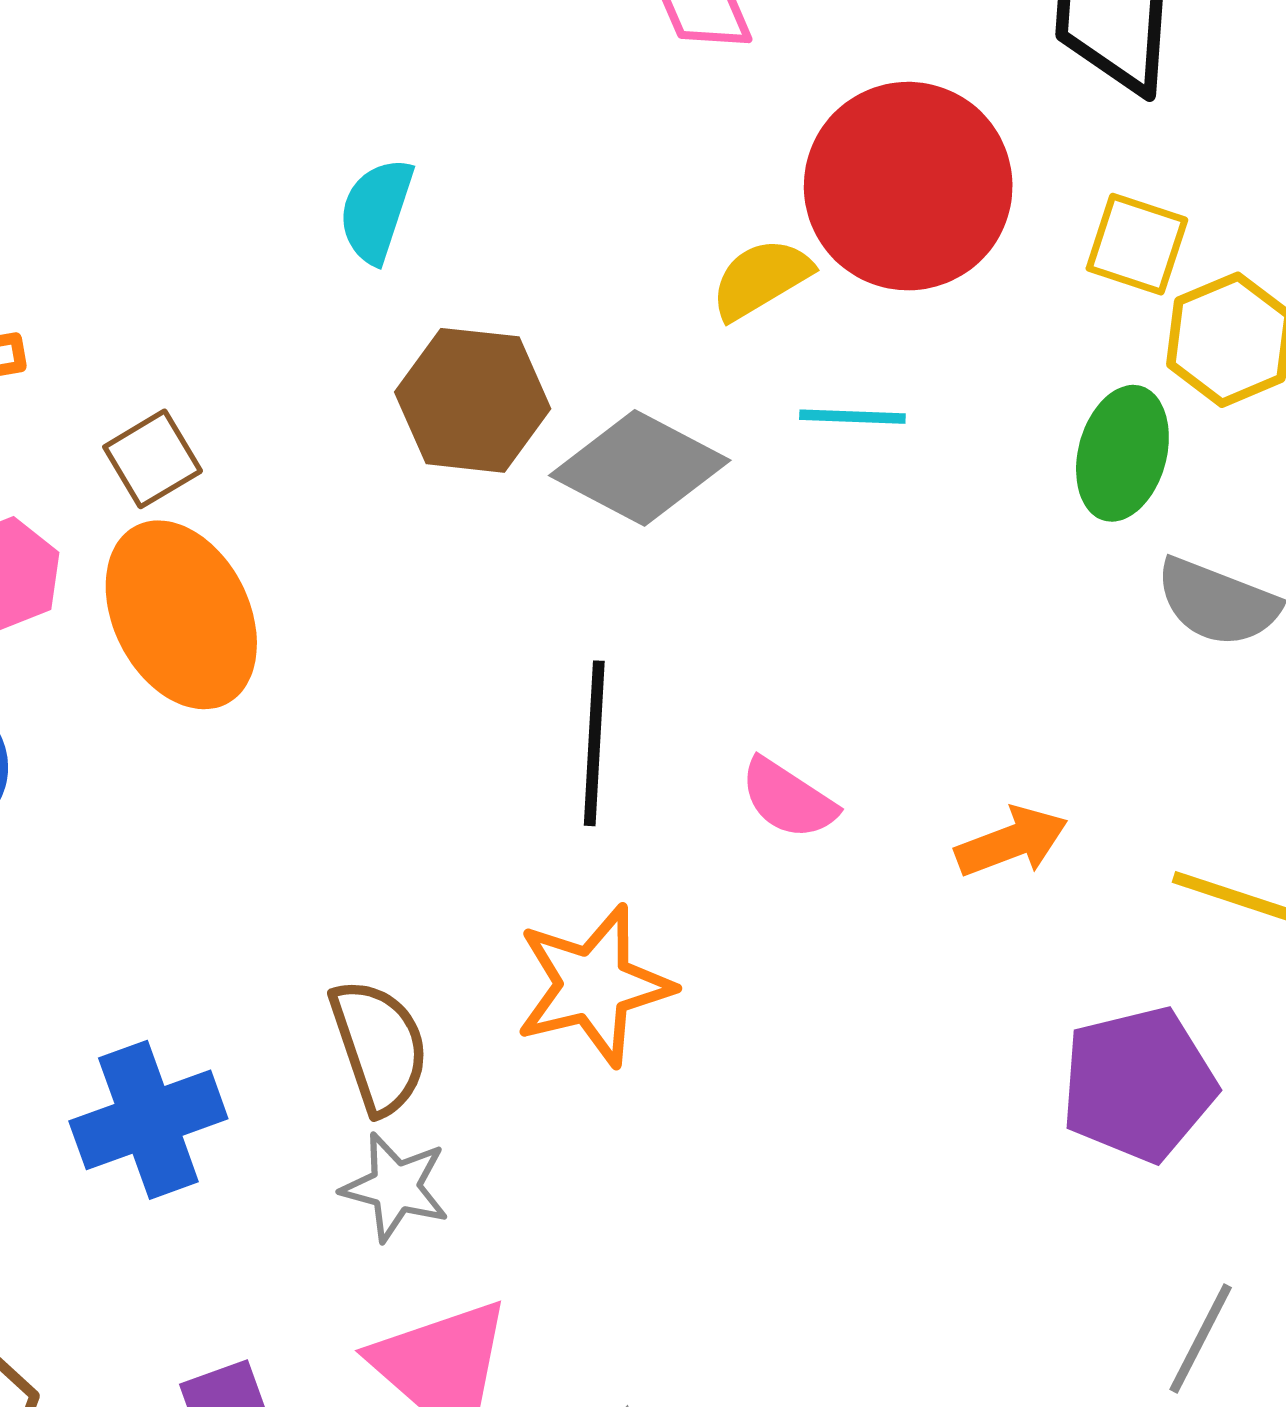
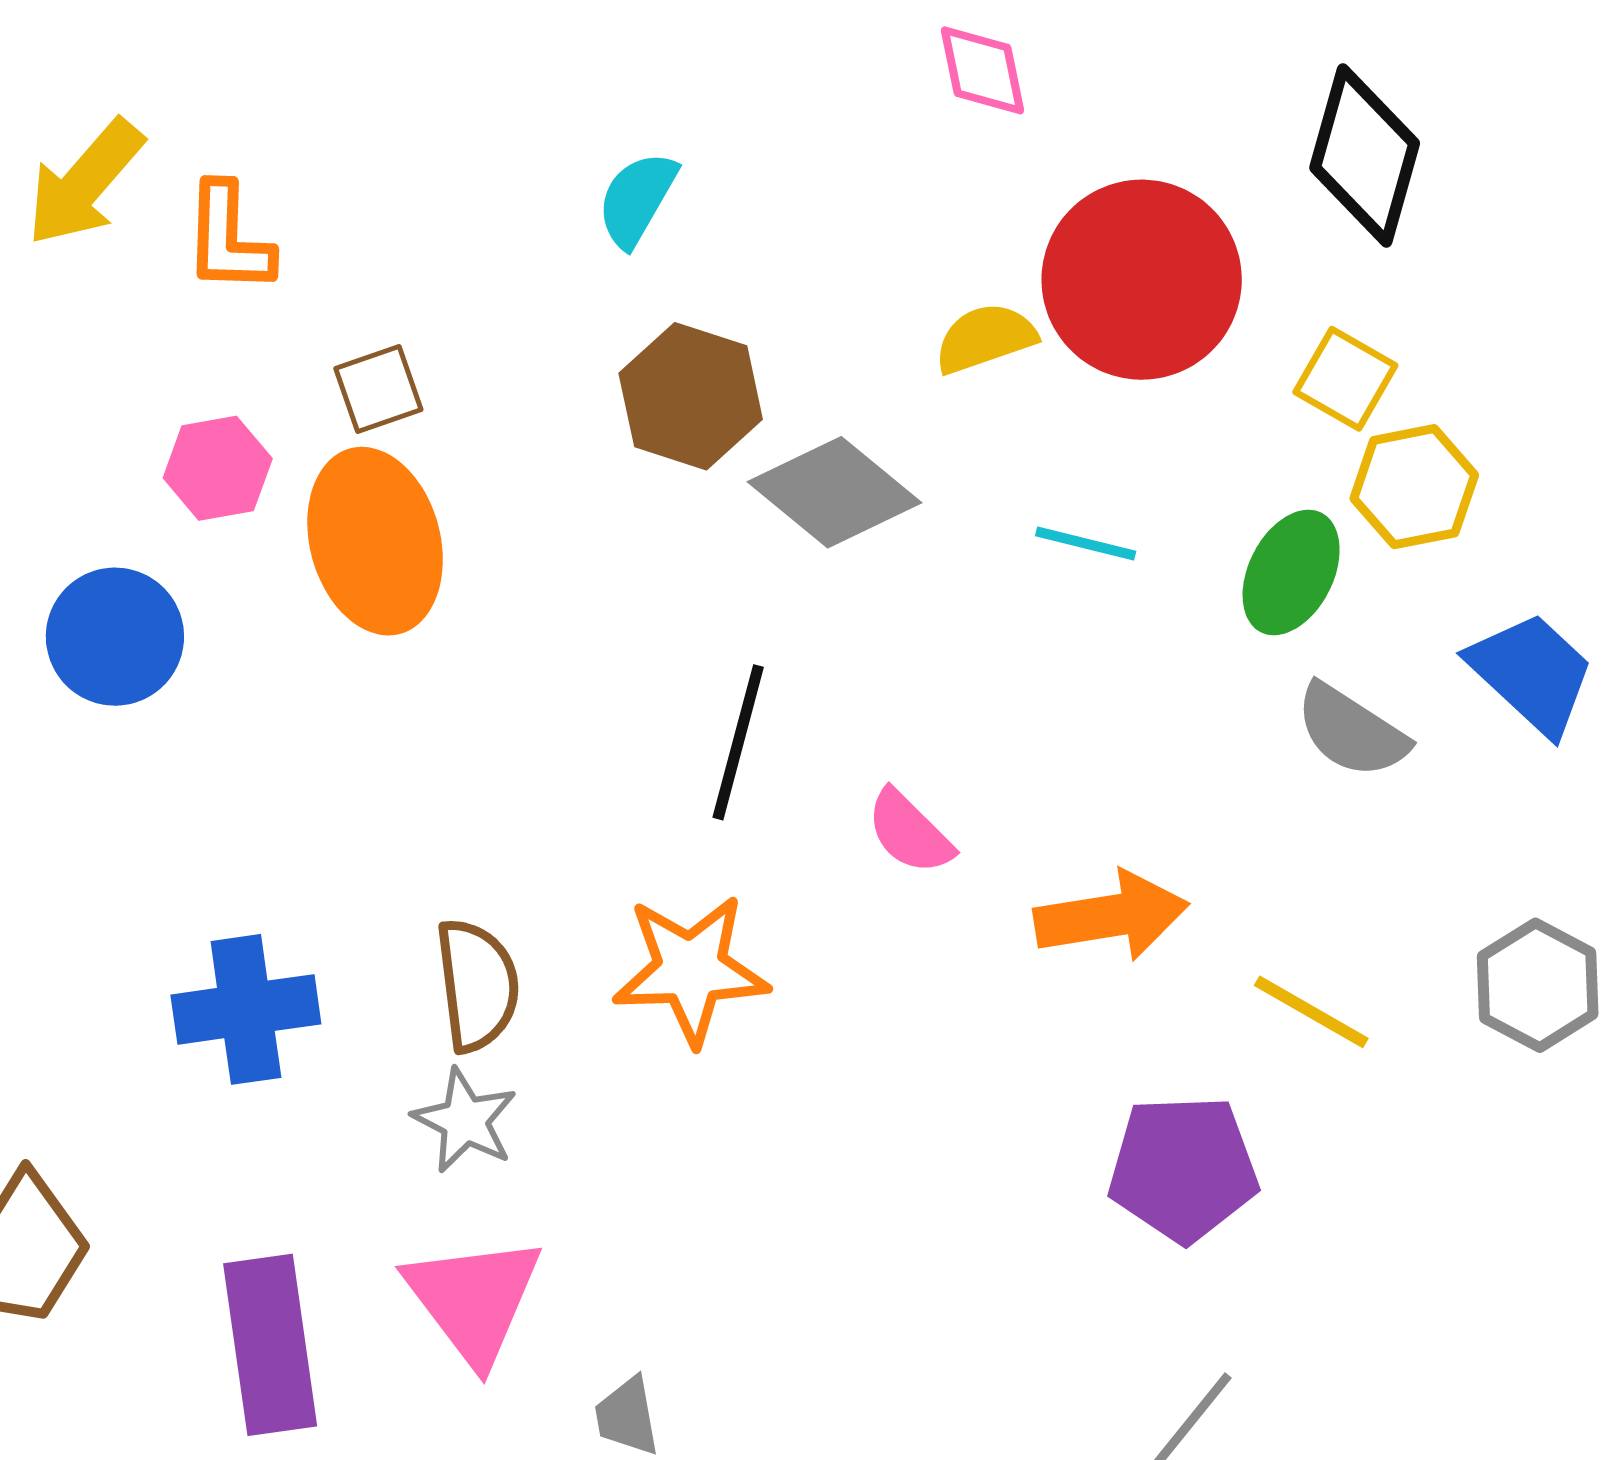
cyan line: (852, 417) -> (1086, 543), moved
orange arrow: (1012, 842) -> (1111, 916), size x1.4

